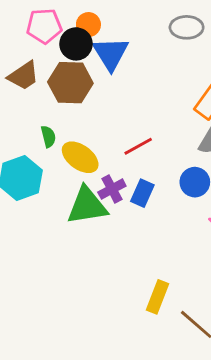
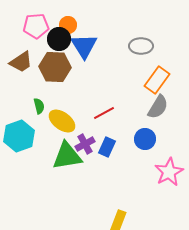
gray ellipse: (187, 27) -> (141, 46), moved

